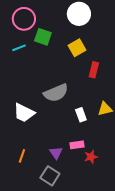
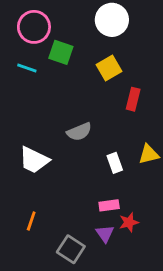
cyan line: (19, 48) -> (27, 68), turned 40
gray semicircle: (56, 93) -> (79, 132), size x0.7
purple triangle: (56, 153) -> (105, 234), moved

